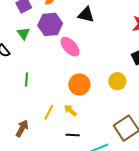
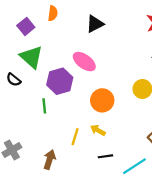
black triangle: (86, 15) -> (95, 24), turned -30
purple hexagon: (50, 24) -> (60, 81), moved
green triangle: (23, 33) -> (31, 57), size x1.6

